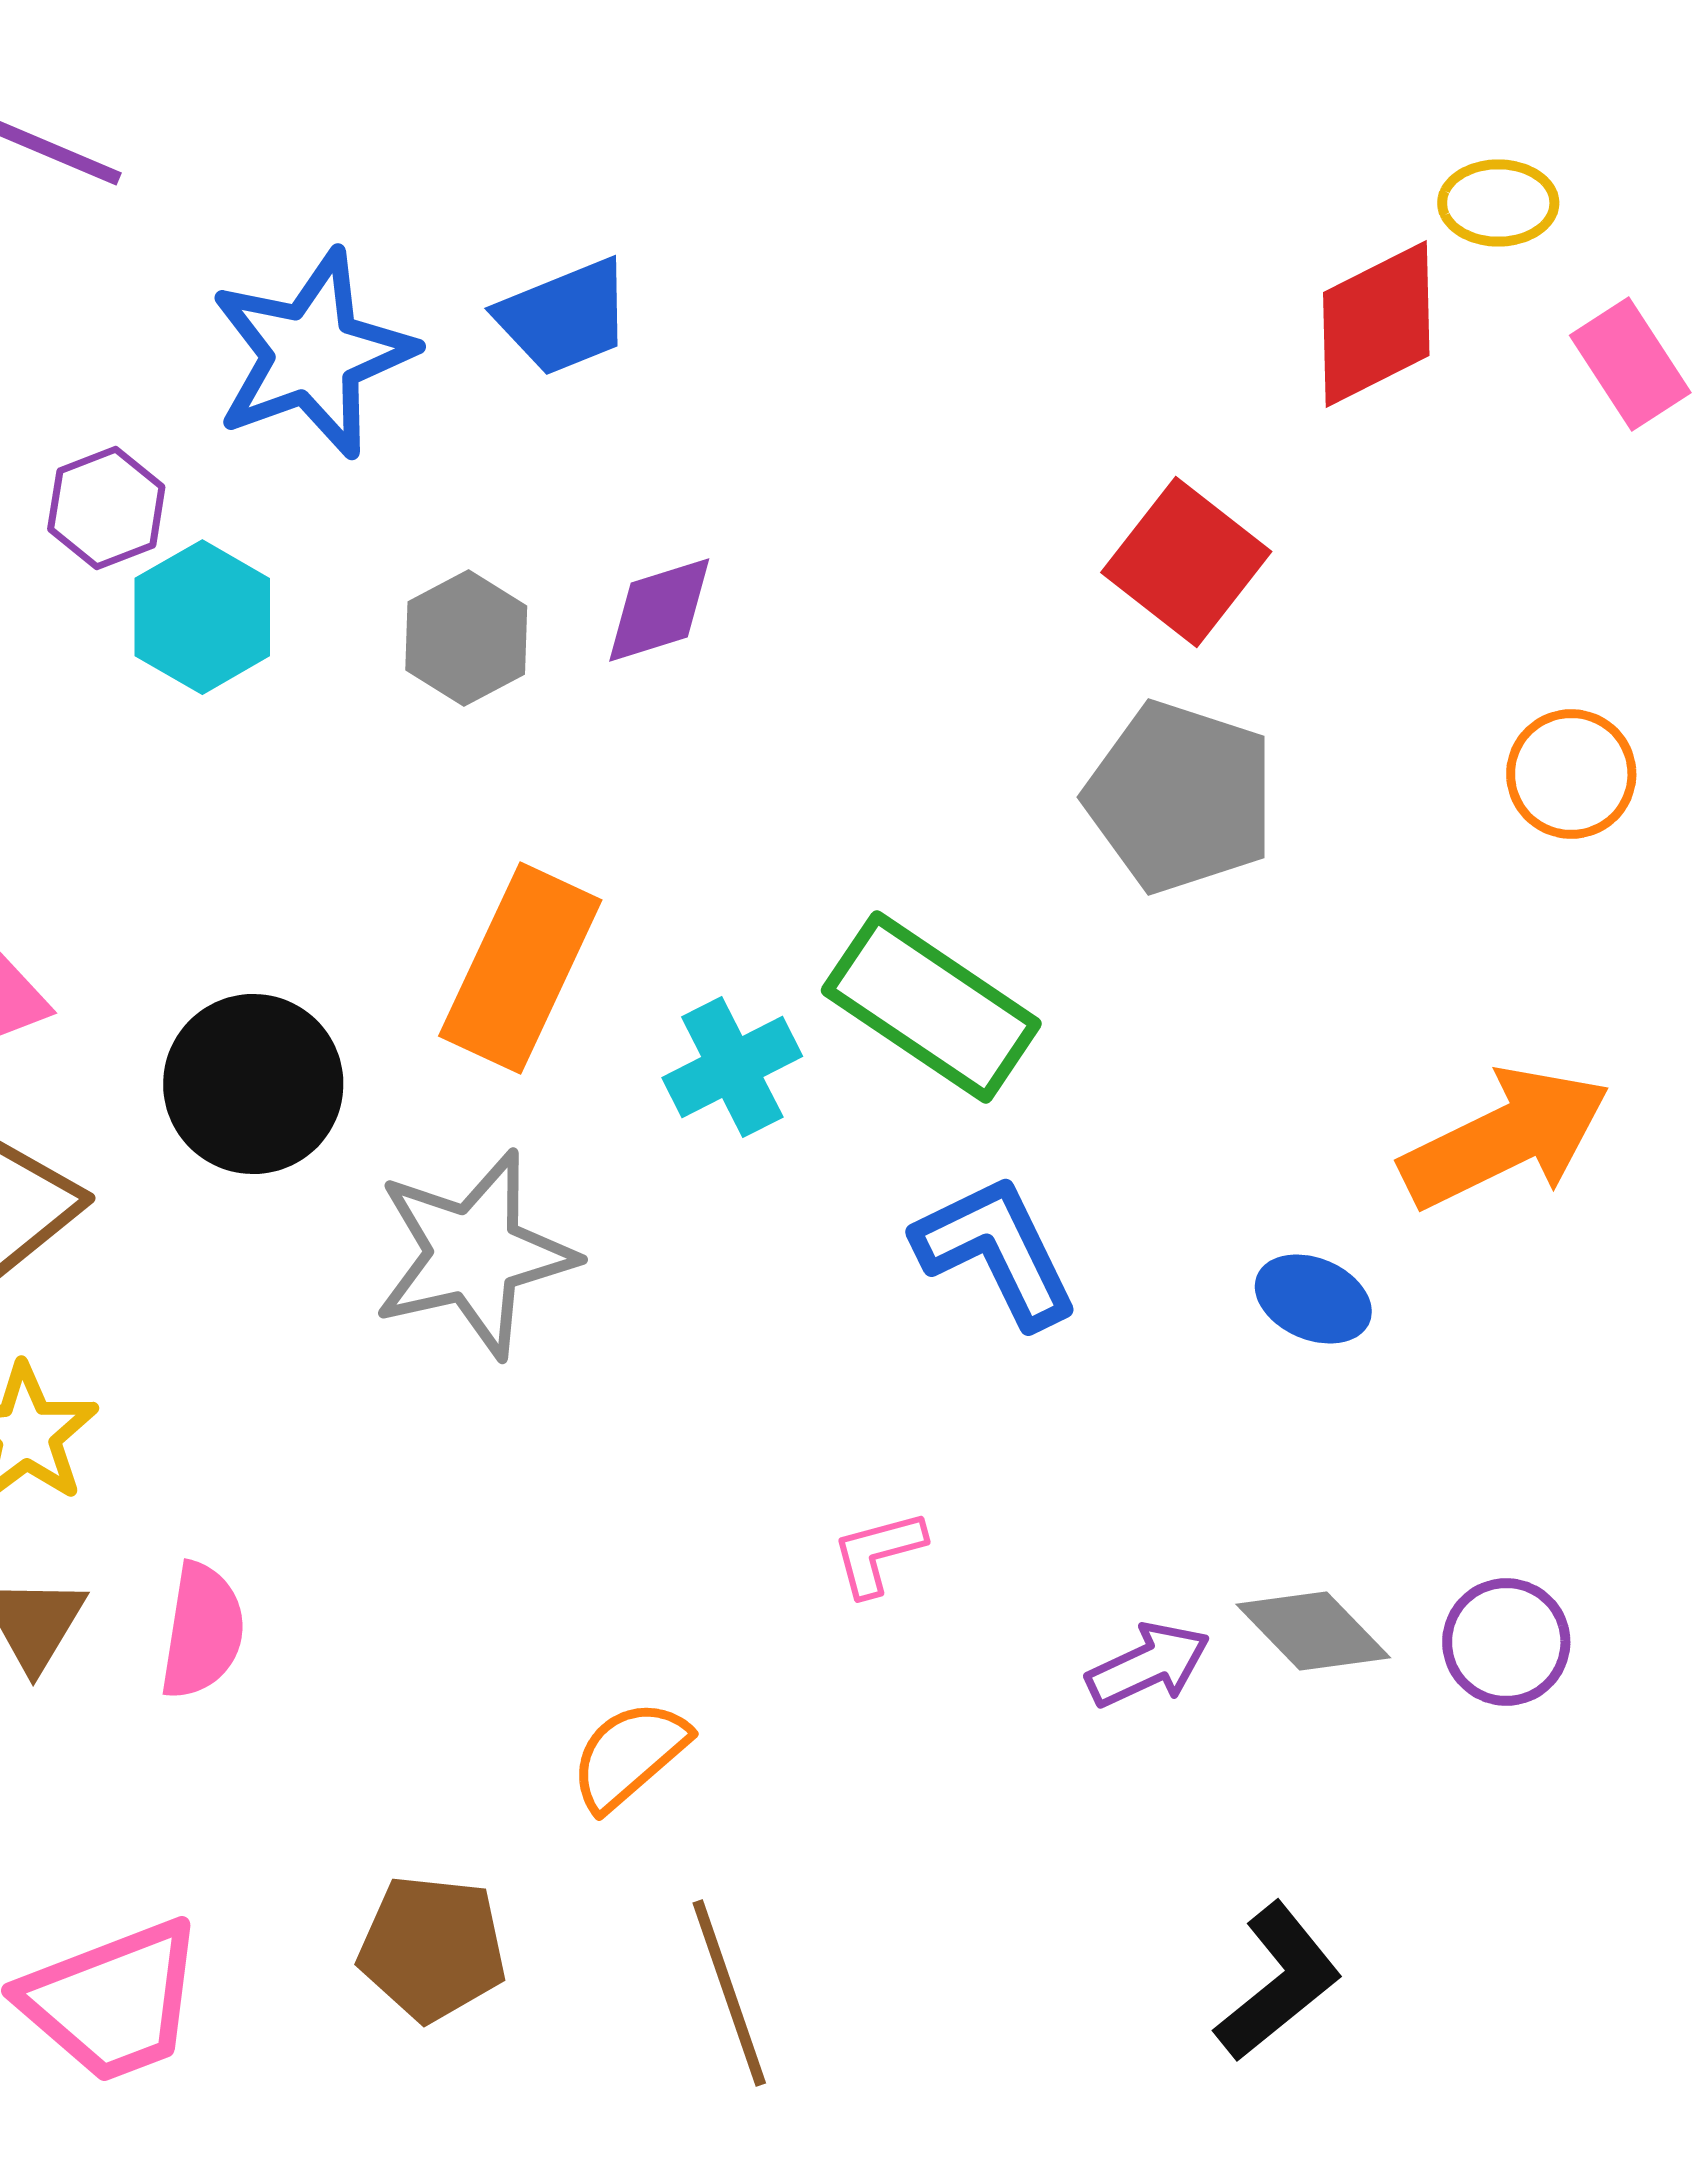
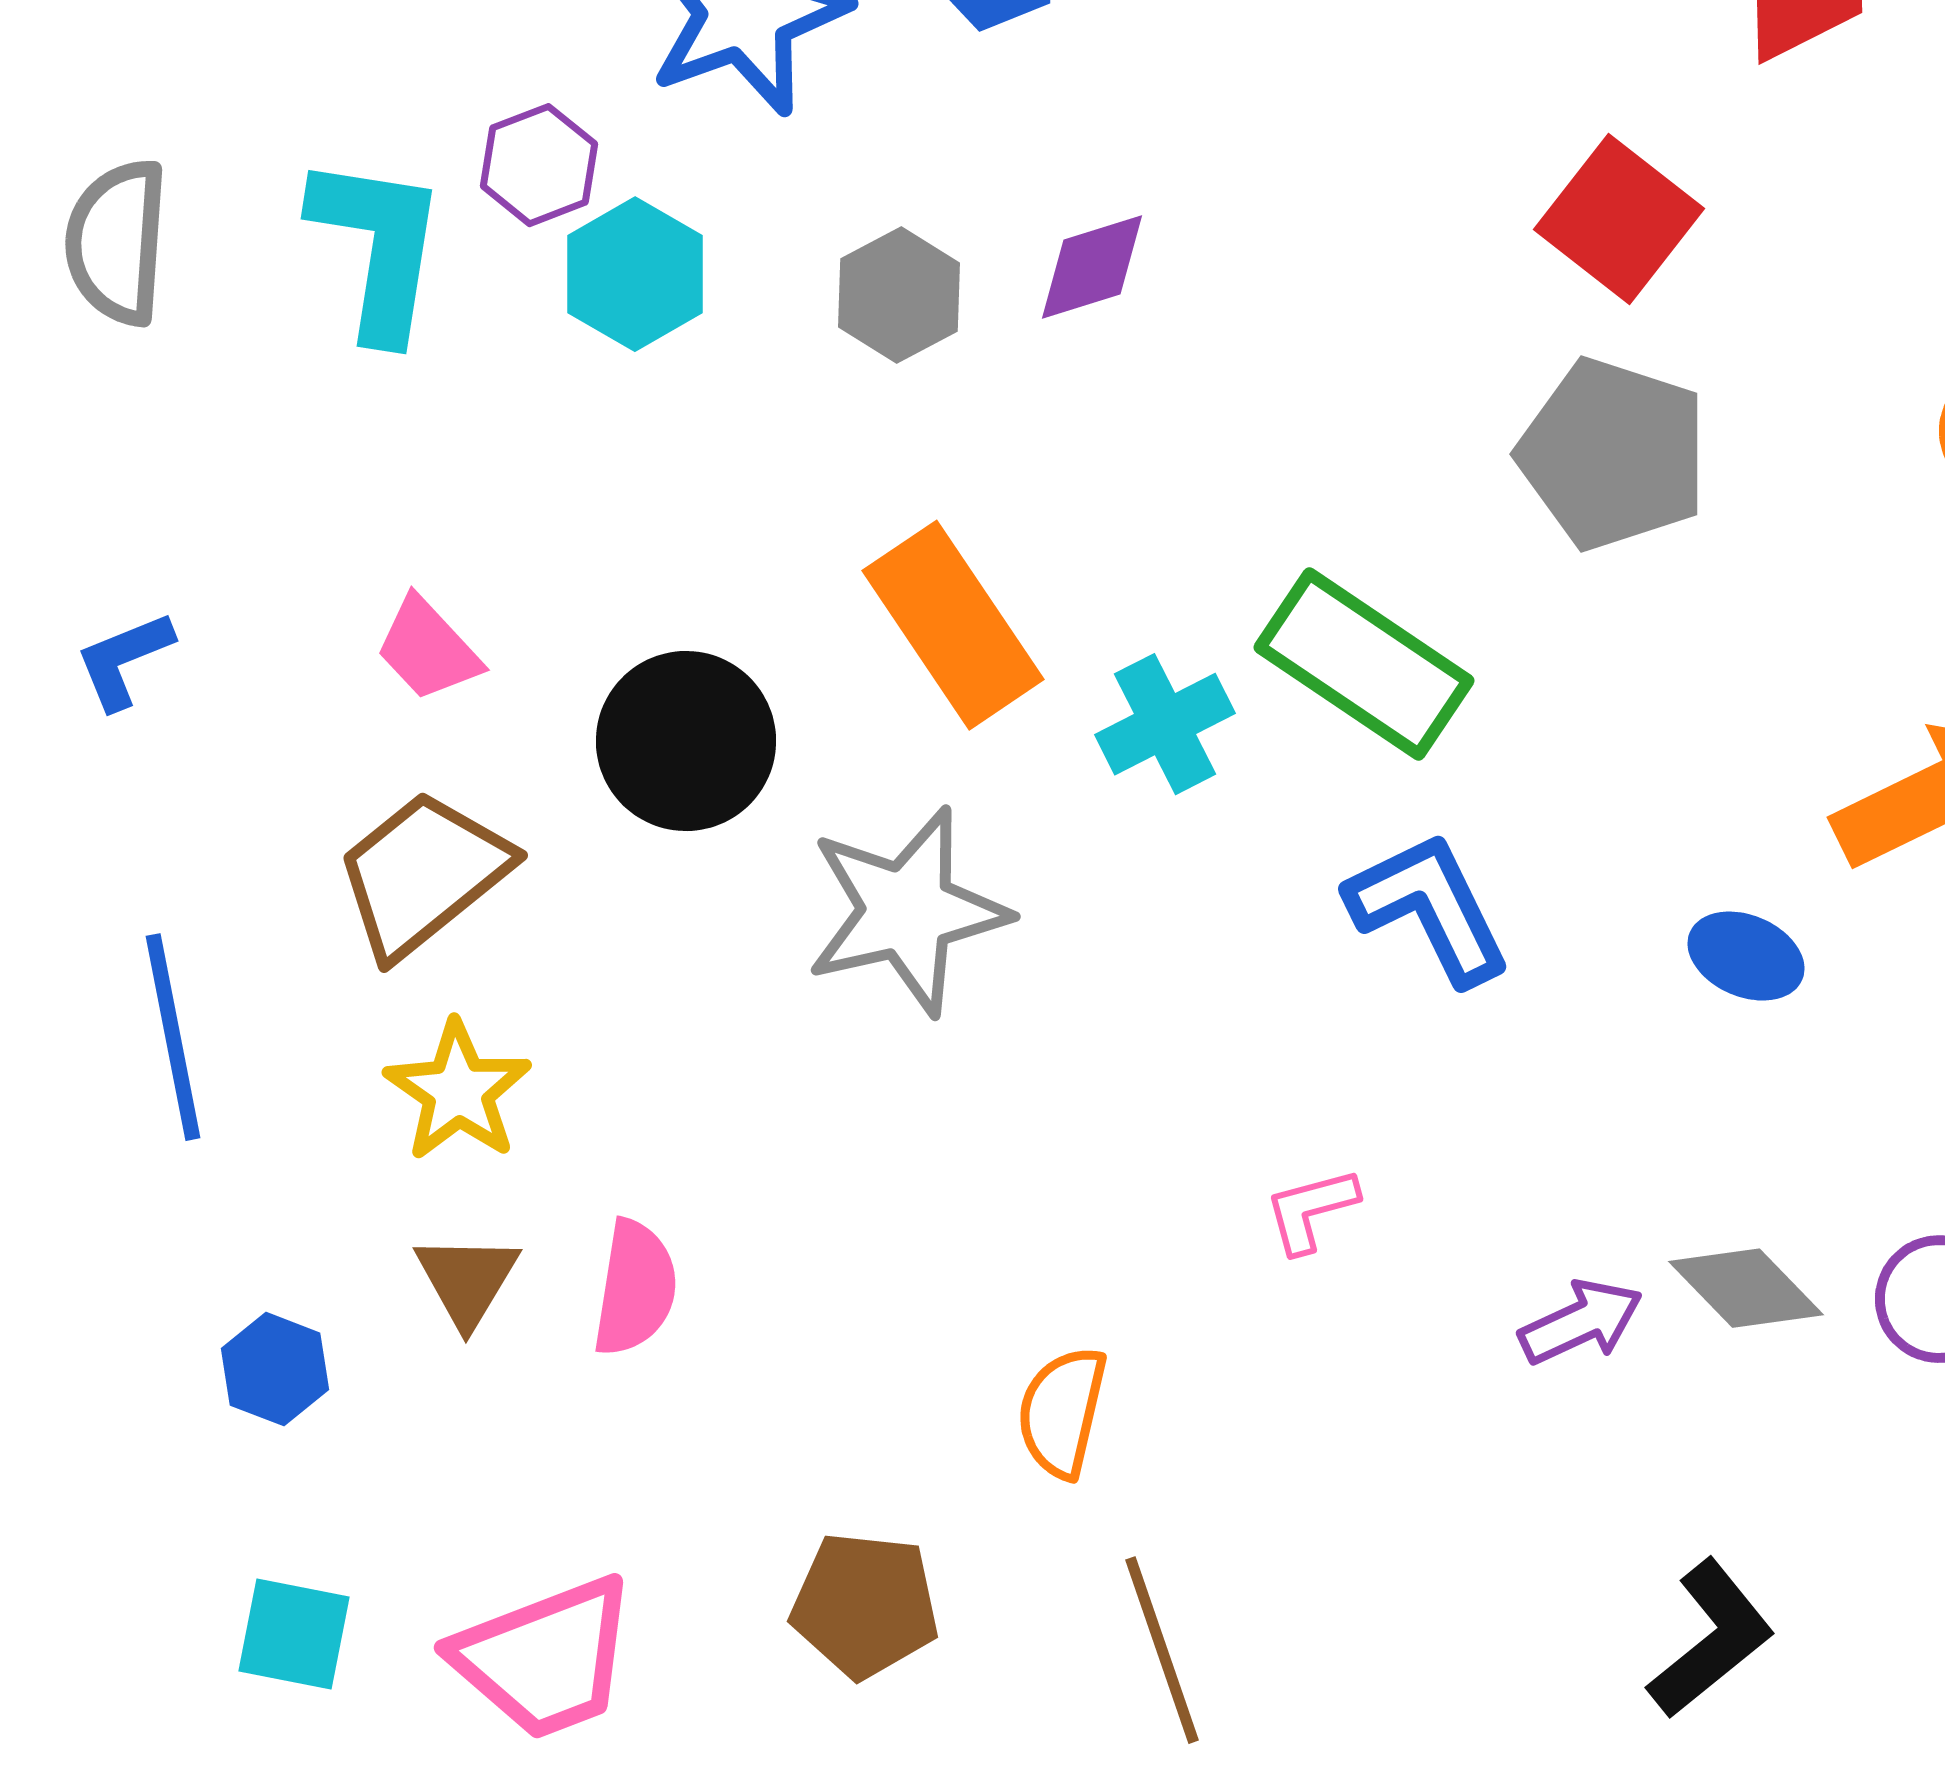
orange rectangle: (520, 968) -> (953, 625), turned -59
orange semicircle: (629, 1755) -> (1062, 1412), turned -36

